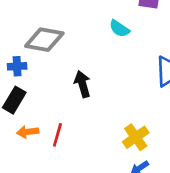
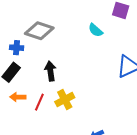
black arrow: (82, 84) -> (50, 71), moved
yellow cross: (136, 137) -> (65, 100), moved

